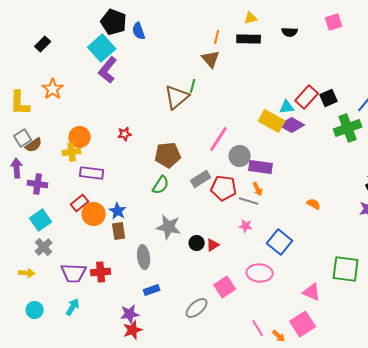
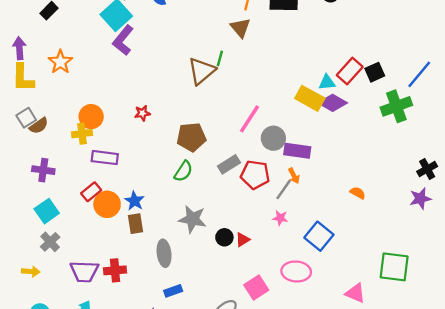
purple arrow: (17, 168) -> (19, 48), moved
gray line: (249, 201) -> (284, 189), turned -72

